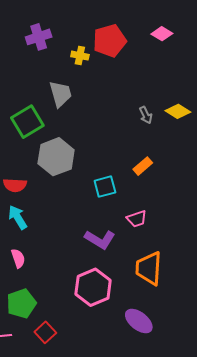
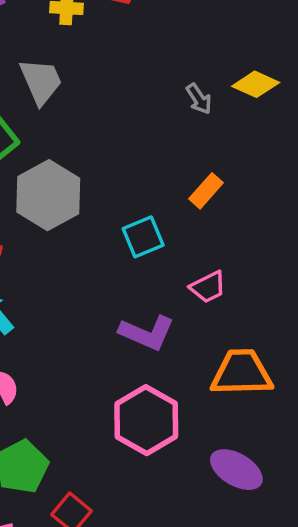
orange trapezoid: (149, 268) -> (242, 373), turned 93

